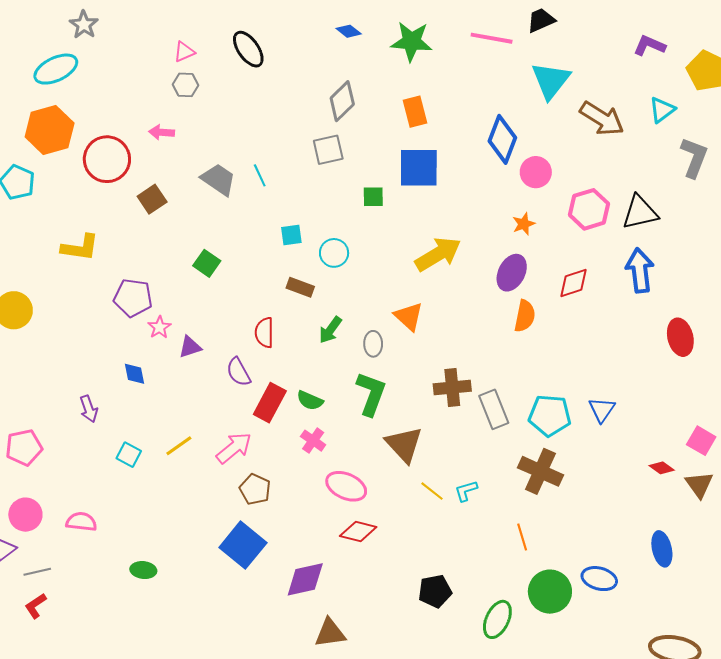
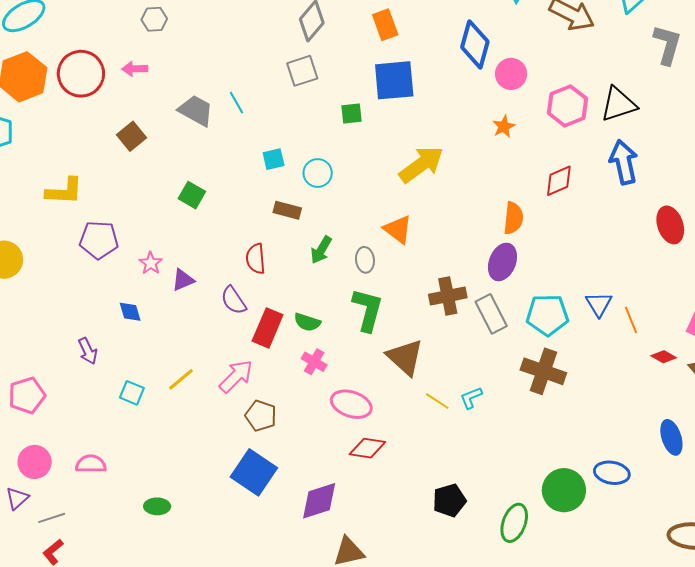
red circle: (107, 159) -> (81, 74), moved
purple ellipse: (512, 273) -> (502, 262), moved
purple pentagon: (133, 298) -> (99, 240), moved
orange line: (522, 537) -> (631, 320), moved

